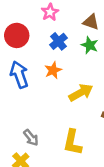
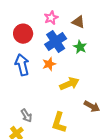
brown triangle: (91, 22) -> (78, 22), moved
blue cross: (58, 41) -> (56, 41), size x1.5

